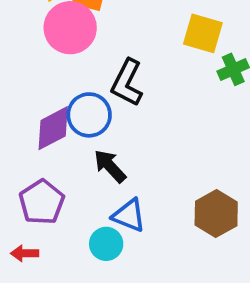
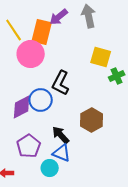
black arrow: (110, 166) -> (61, 135), moved
purple pentagon: (42, 202) -> (29, 146), moved
brown hexagon: (216, 214) -> (92, 120), moved

